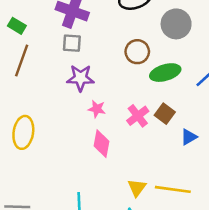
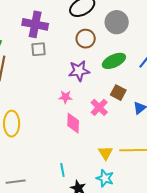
brown circle: (137, 52) -> (86, 39), moved
purple star: (80, 78) -> (79, 71), moved
pink cross: (138, 116) -> (99, 107), moved

